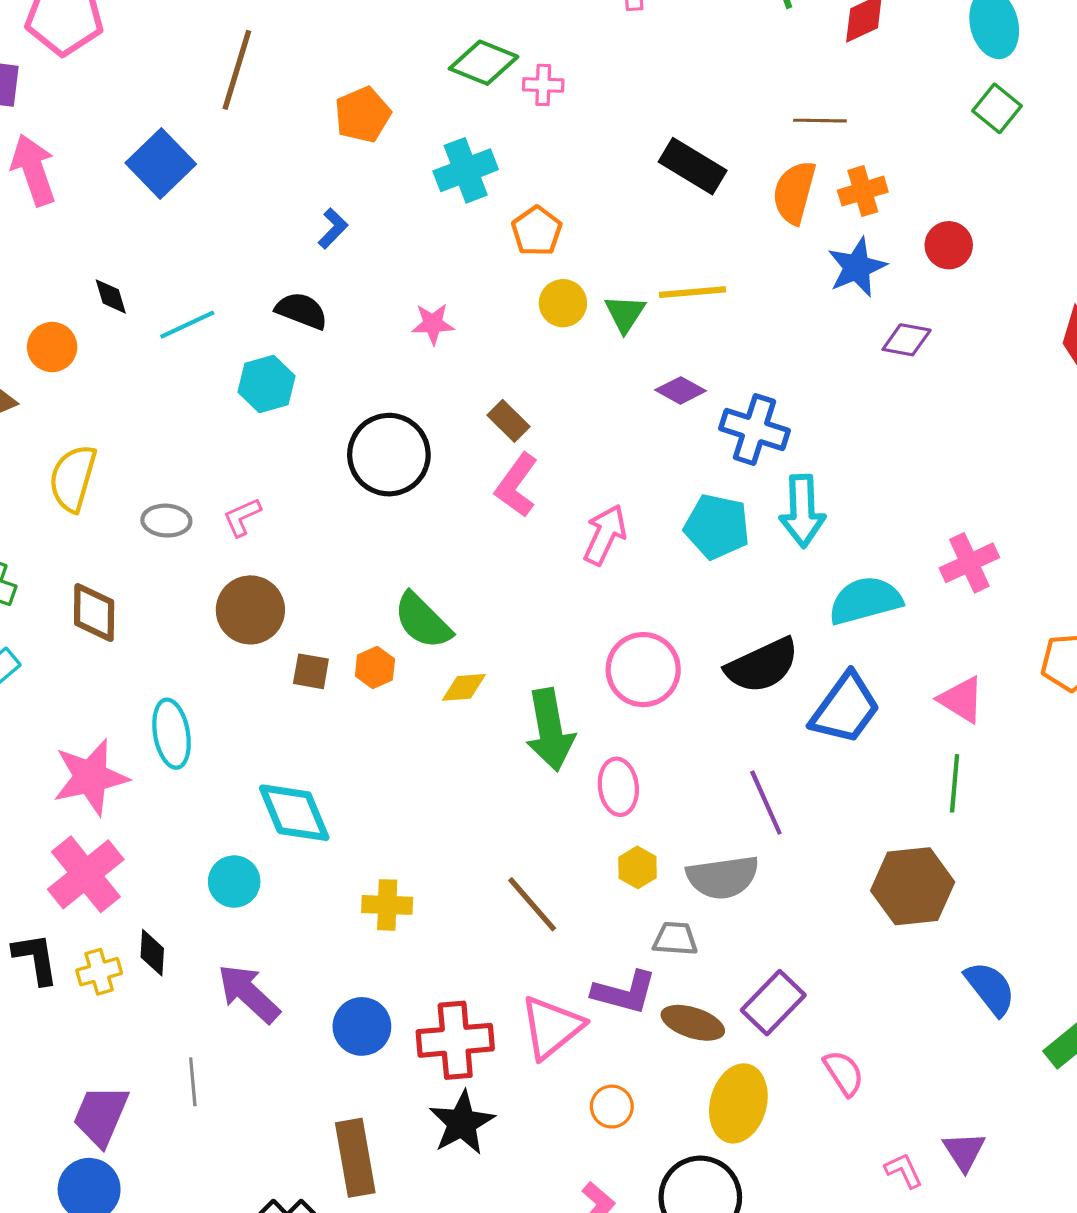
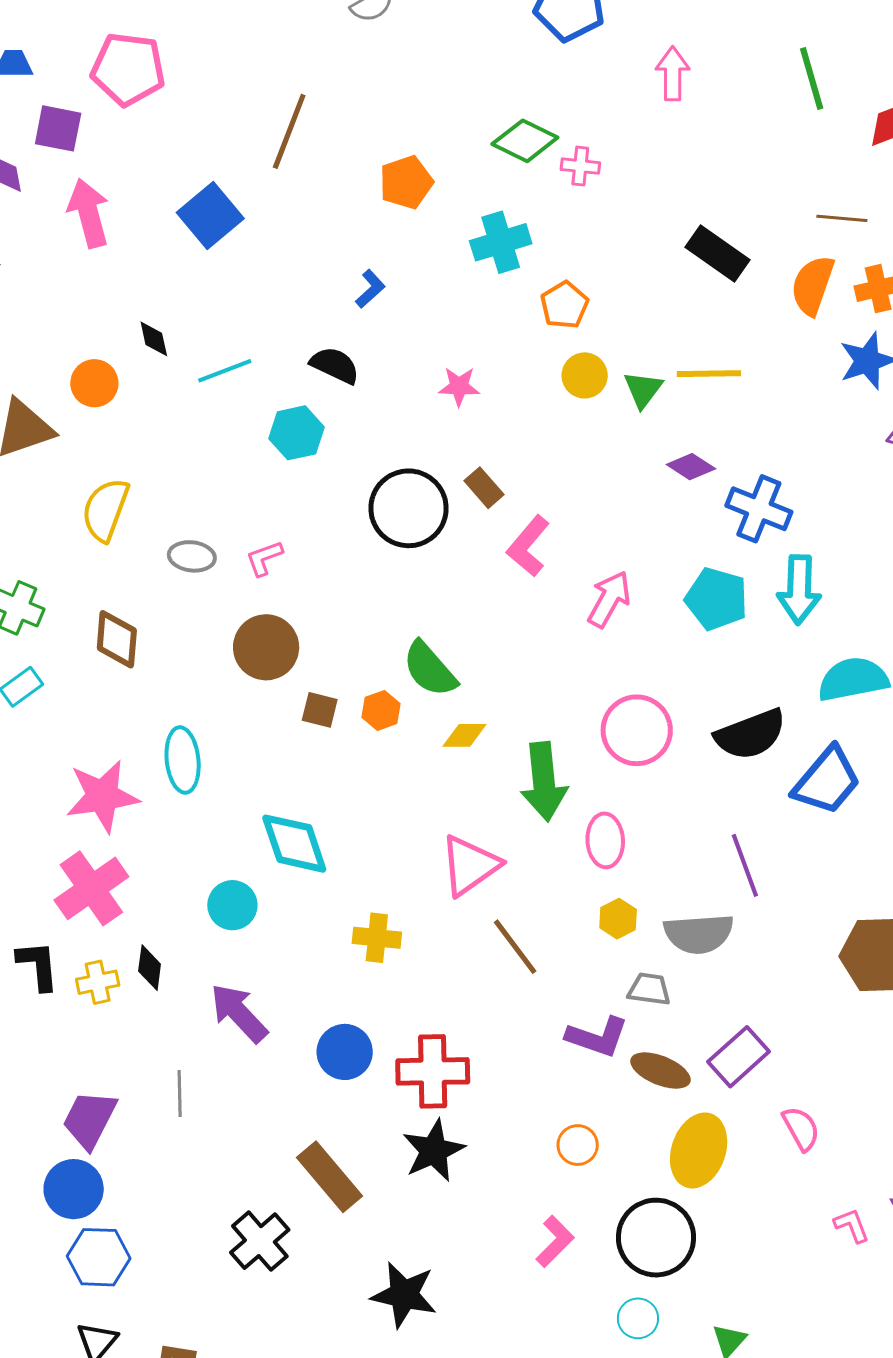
brown rectangle: (509, 421) -> (484, 488), moved
pink triangle: (552, 1027) -> (470, 865), moved
brown rectangle: (355, 1158) -> (329, 1177), turned -34

